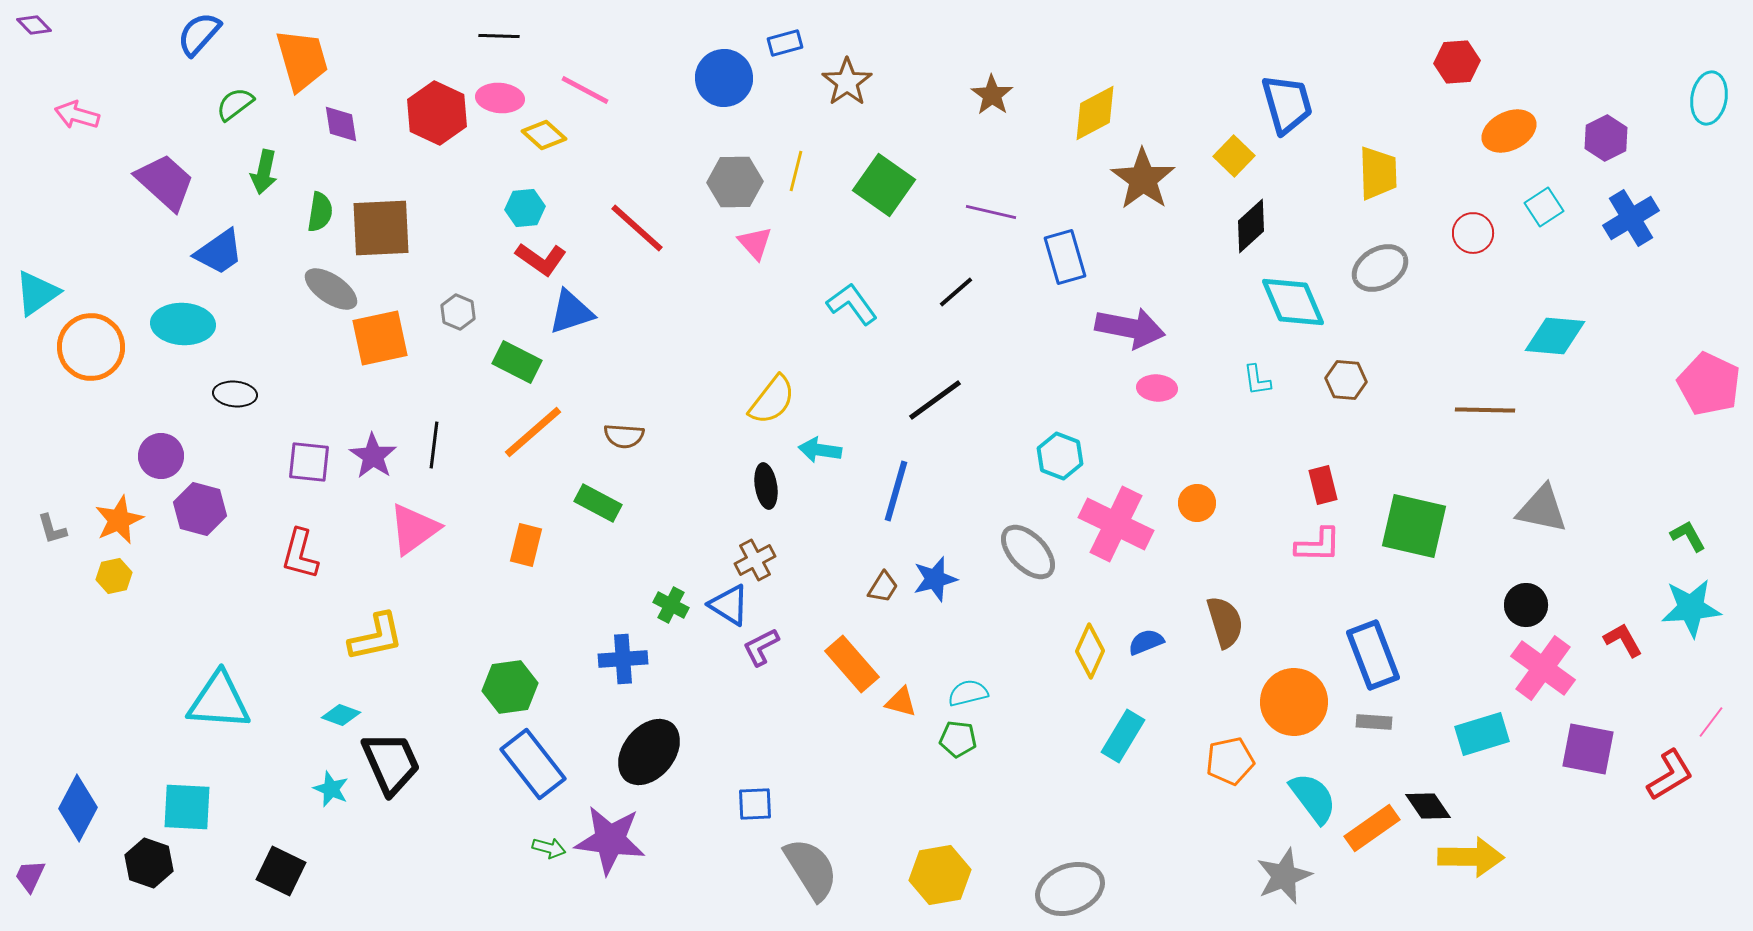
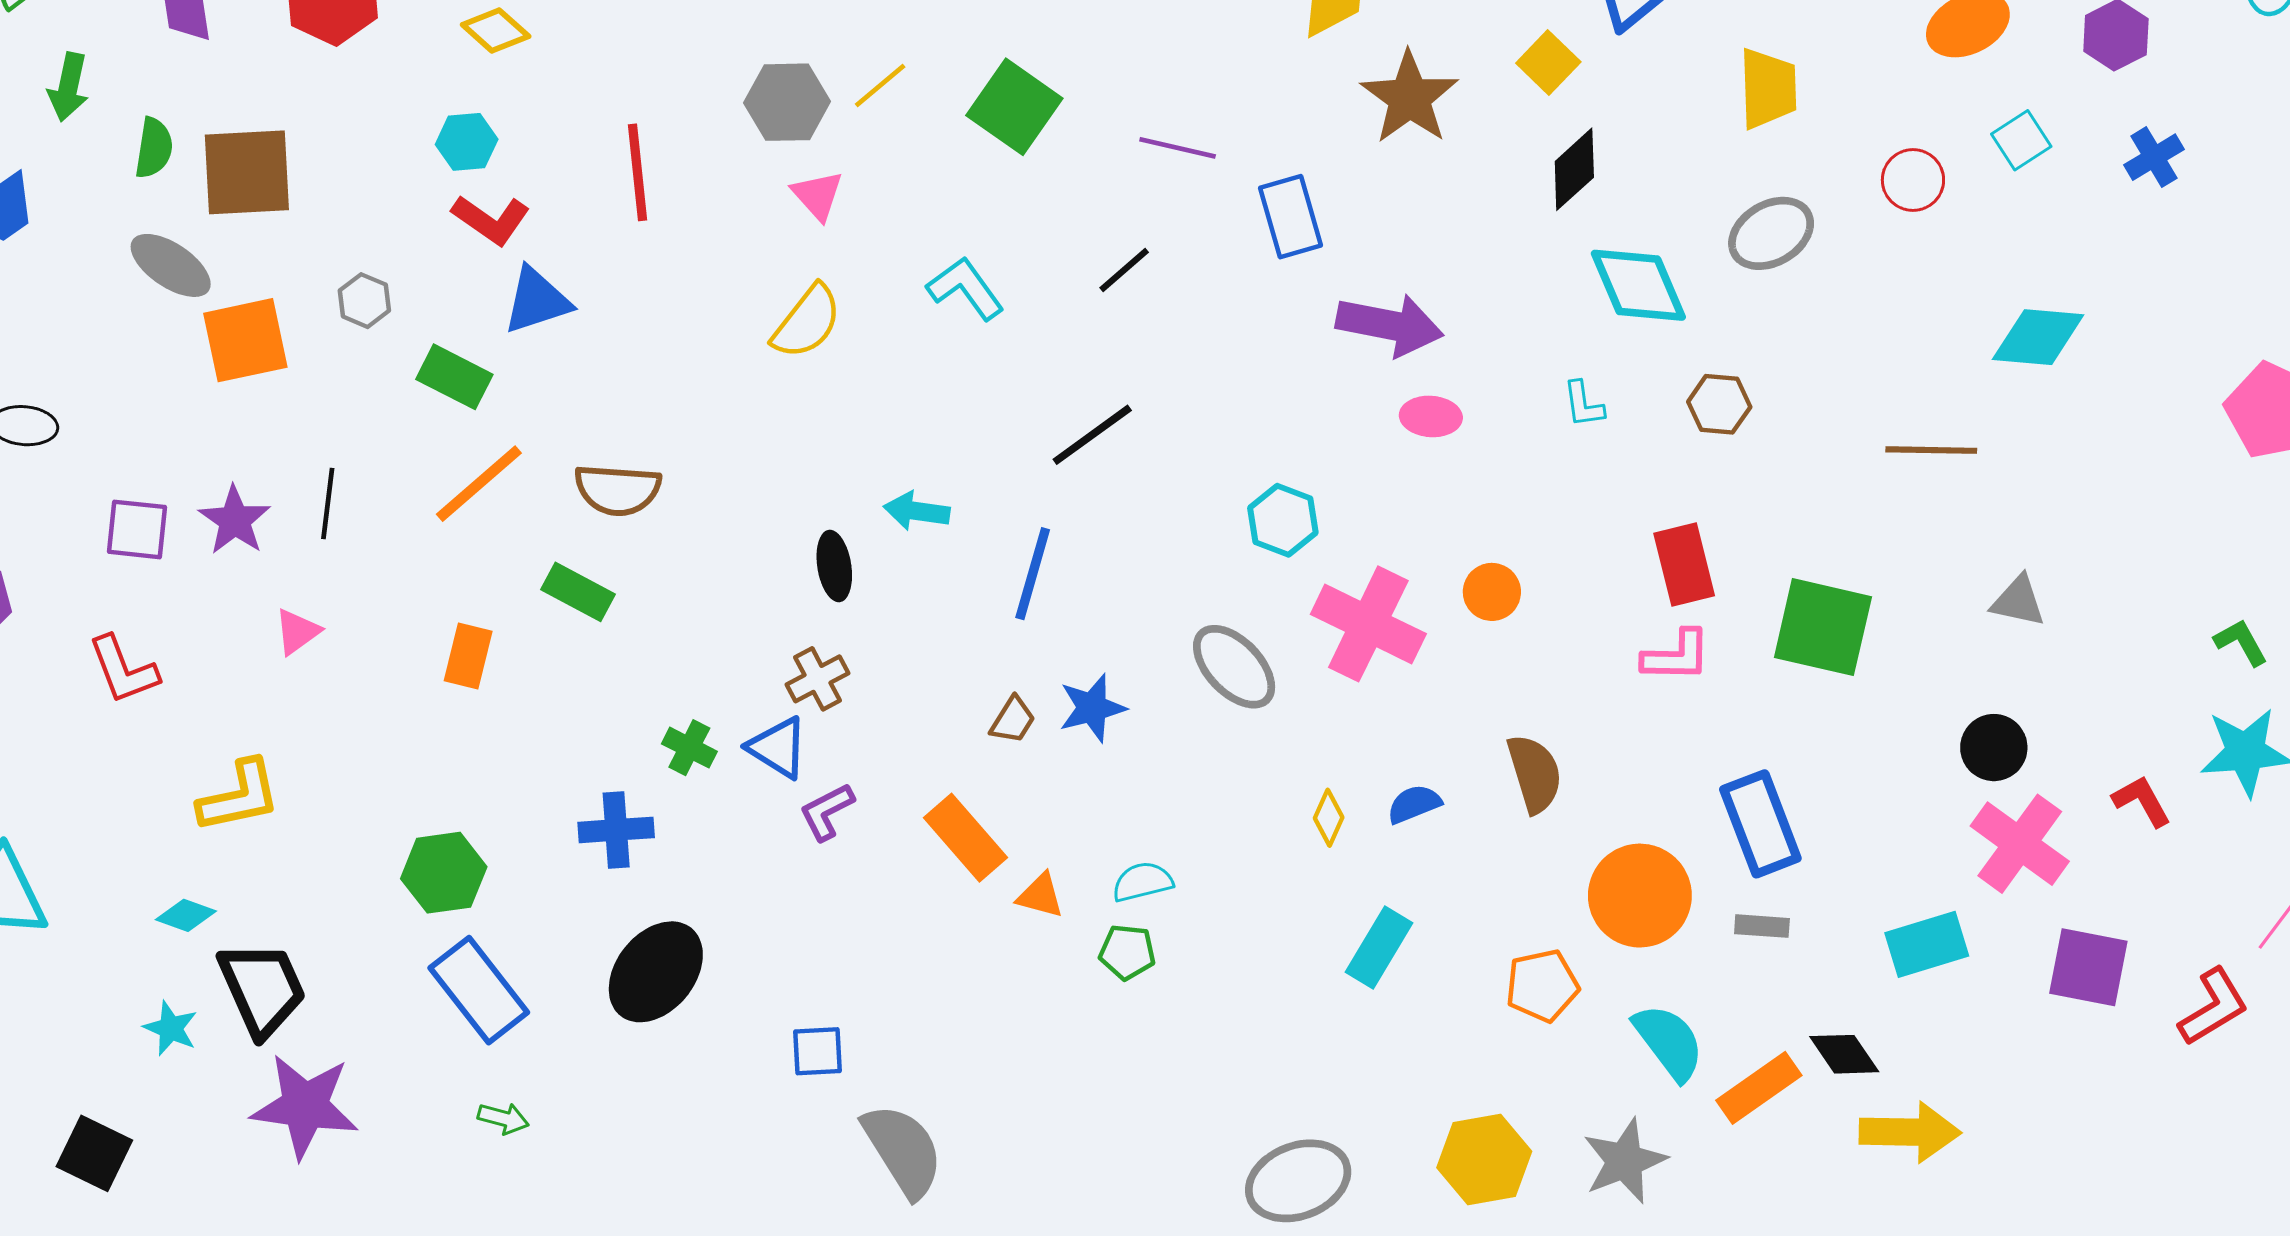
yellow line: (796, 171) -> (880, 85), turned 36
blue cross: (1631, 218) -> (2154, 157), size x0.7
red line: (637, 228) -> (637, 172), turned 42
yellow semicircle: (772, 400) -> (807, 322), moved
brown semicircle: (624, 436) -> (618, 490), size x1.4
red rectangle: (1323, 485) -> (1684, 564), size x1.4
gray triangle: (1542, 509) -> (2018, 601), size x0.7
pink triangle: (414, 529) -> (297, 632), size x0.6
red L-shape: (300, 554) -> (123, 670), turned -36
yellow diamond: (1090, 651) -> (1329, 818), size x0.7
purple star: (610, 840) -> (305, 1106), moved
yellow hexagon: (940, 875) -> (1484, 1160), moved

